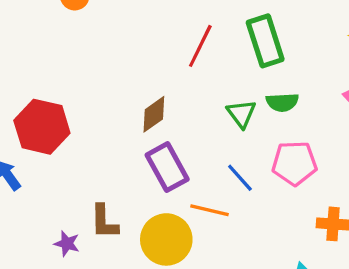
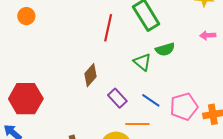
pink pentagon: (294, 163) -> (184, 107), moved
purple rectangle: (167, 167) -> (117, 98), moved, size x0.7

